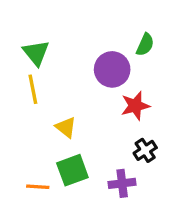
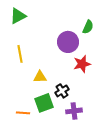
green triangle: (36, 53) -> (18, 16), moved, turned 42
yellow triangle: (66, 127) -> (40, 77), turned -40
black cross: (145, 150) -> (62, 91), moved

